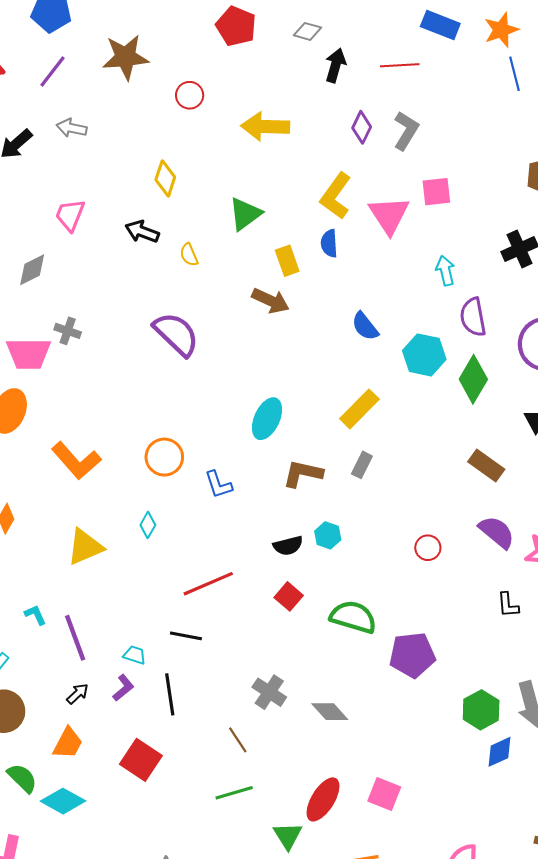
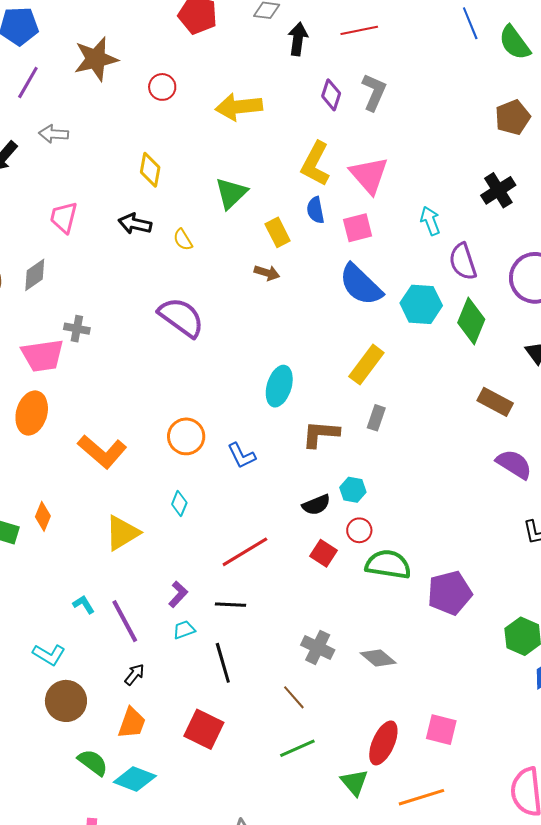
pink square: (436, 192) -> (358, 228), moved
brown arrow: (270, 301) -> (267, 273), size x0.7
blue semicircle: (365, 326) -> (361, 285), size x1.6
red circle: (428, 548) -> (359, 530), moved
cyan trapezoid: (135, 655) -> (184, 630), turned -30
purple L-shape: (123, 688) -> (178, 594), moved

